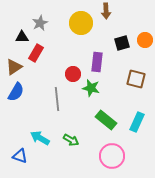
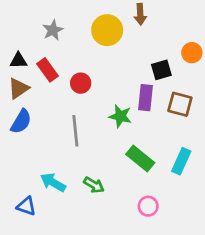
black triangle: (22, 37) -> (18, 61), moved
black square: (122, 43) -> (161, 70), moved
red rectangle: (36, 53) -> (48, 70), turned -66
purple rectangle: (97, 62) -> (146, 98), moved
red circle: (73, 74) -> (81, 83), moved
pink circle: (112, 156) -> (148, 206), size x0.6

